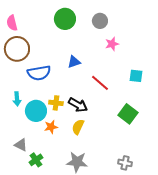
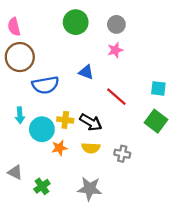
pink star: (112, 44) -> (115, 50), moved
blue triangle: (74, 62) -> (86, 72), turned 40
green square: (128, 114) -> (156, 121), moved
yellow semicircle: (78, 127) -> (91, 148), turned -112
gray triangle: (21, 145) -> (15, 172), moved
gray cross: (125, 163) -> (122, 154), moved

